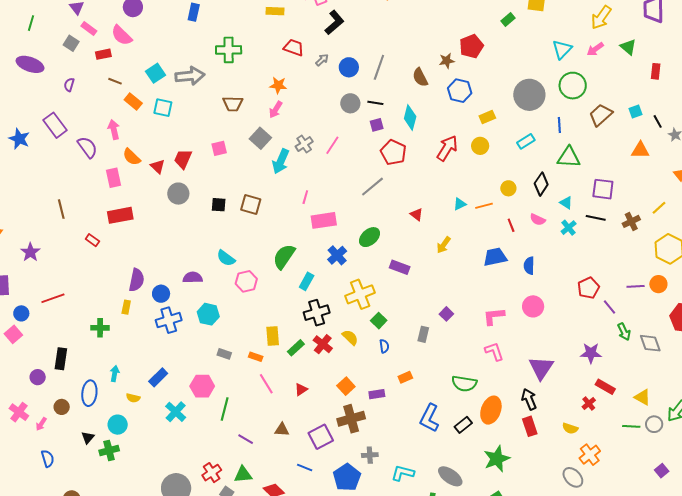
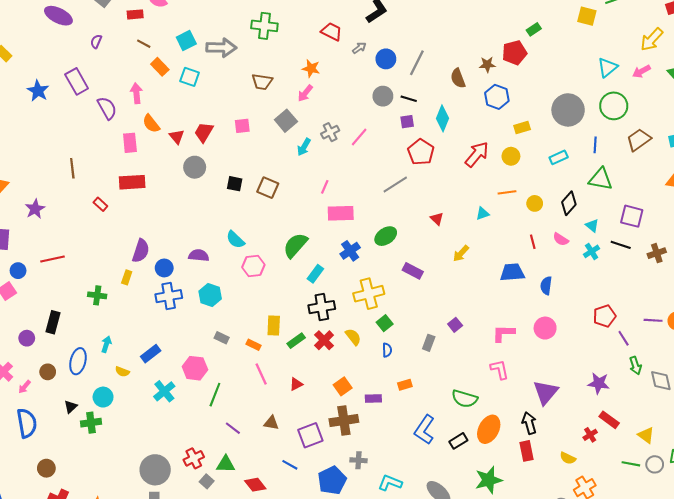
green rectangle: (508, 20) -> (534, 29), moved
cyan arrow: (281, 161) -> (304, 147), size x0.7
orange line: (484, 206) -> (507, 192), moved
blue semicircle: (48, 459) -> (27, 423), size x1.6

